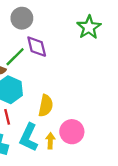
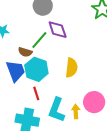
yellow semicircle: (46, 106) -> (71, 68), moved

